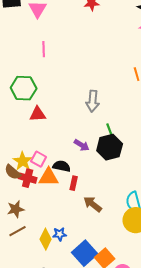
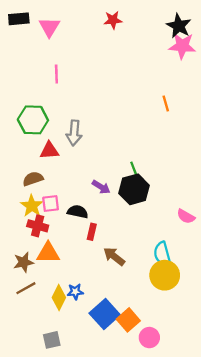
gray arrow: (93, 101) -> (74, 133), moved
pink square: (39, 159) -> (51, 203), turned -35
brown semicircle: (13, 172) -> (33, 179), moved, turned 120
orange triangle: (49, 177) -> (48, 253), moved

